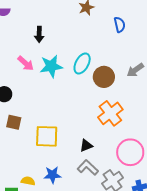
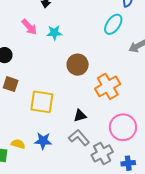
cyan ellipse: (82, 63) -> (113, 24), moved
cyan star: (51, 66) -> (54, 33), size x0.7
brown circle: (104, 77) -> (78, 65), moved

